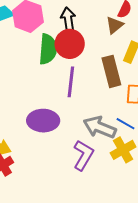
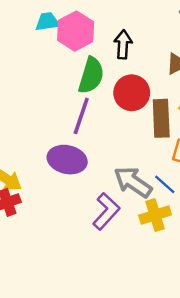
red circle: (70, 44) -> (132, 93), moved
purple line: (71, 82) -> (81, 116), moved

